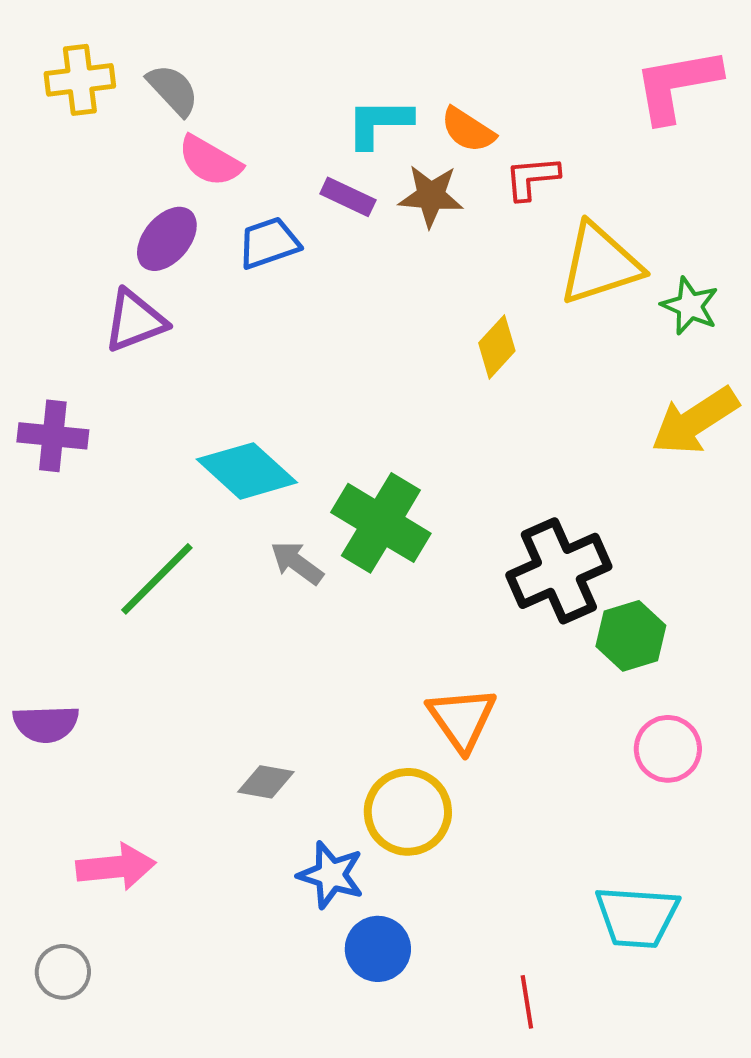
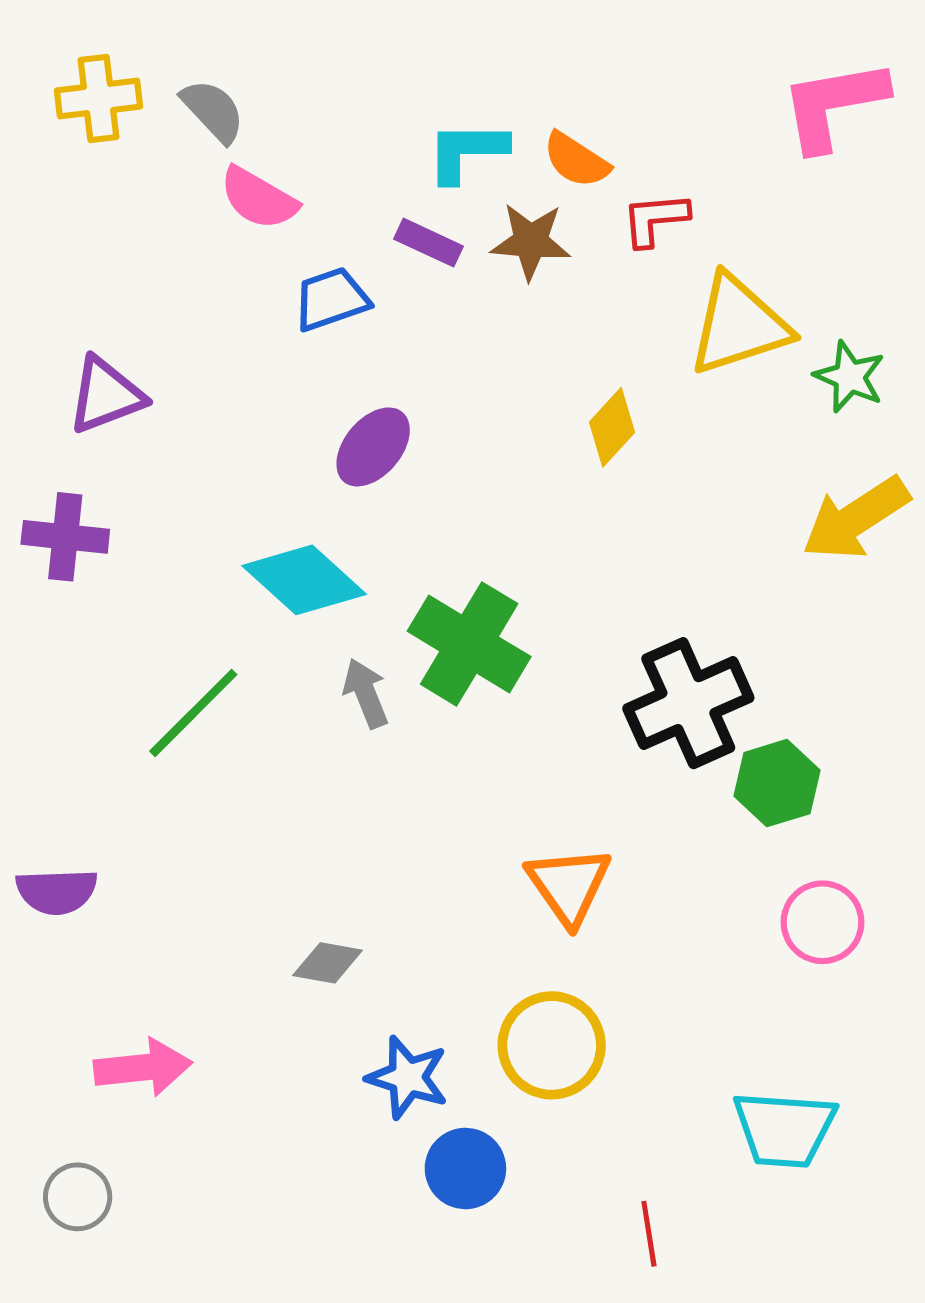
purple ellipse: (167, 239) -> (373, 447), moved
purple triangle: (135, 321) -> (106, 395), moved
gray arrow: (297, 563) -> (366, 693), turned 32
yellow circle: (408, 812) -> (552, 1045), moved

